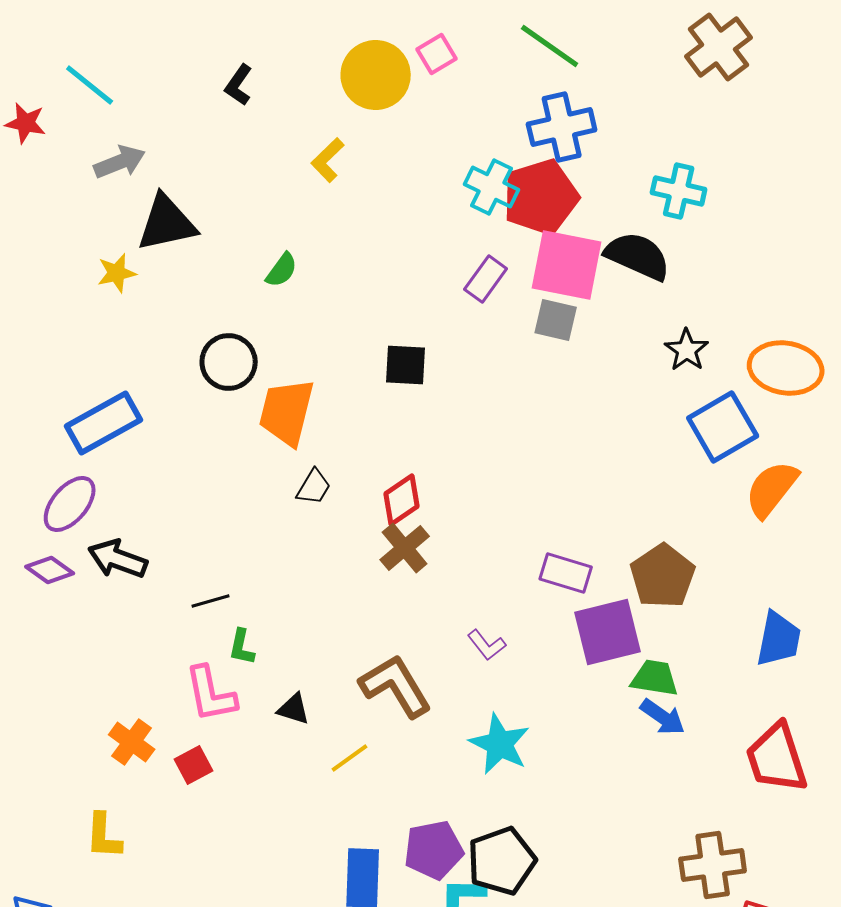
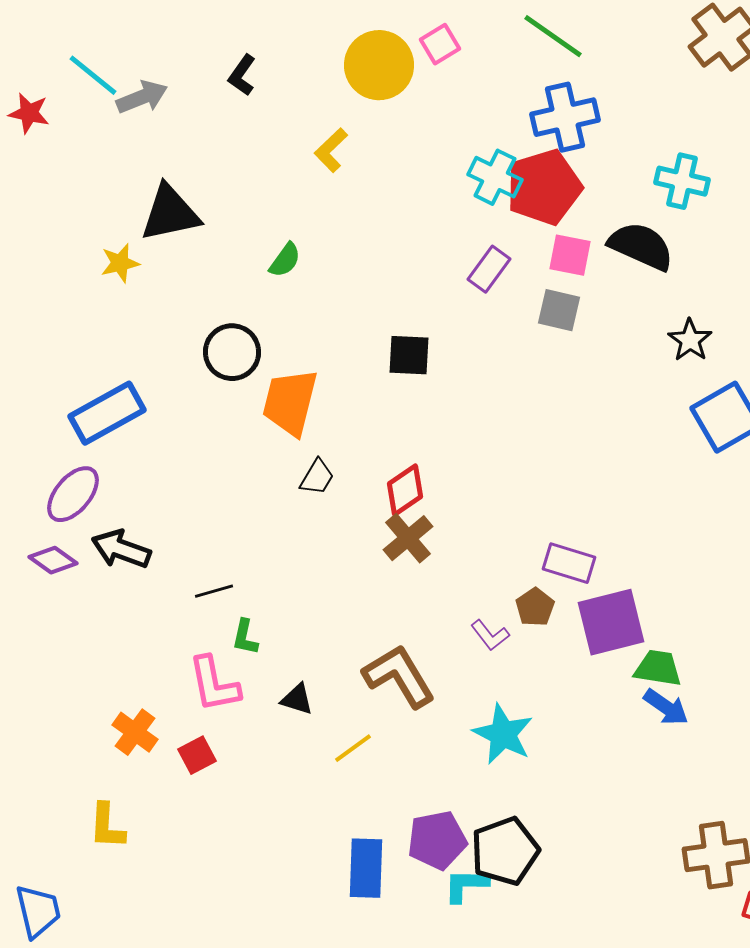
gray arrow: (120, 162) -> (142, 97), moved
pink square: (567, 265) -> (570, 255), size x0.6
brown pentagon: (663, 576) -> (535, 607), moved, size x0.6

